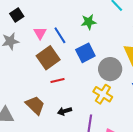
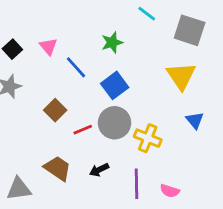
pink triangle: (40, 33) -> (48, 46), moved
brown square: (48, 58) -> (55, 110), moved, size x0.7
gray circle: (110, 69) -> (115, 123), moved

